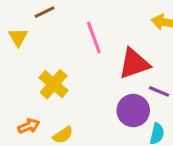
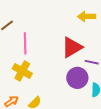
pink line: (94, 37) -> (25, 43), moved, turned 30

